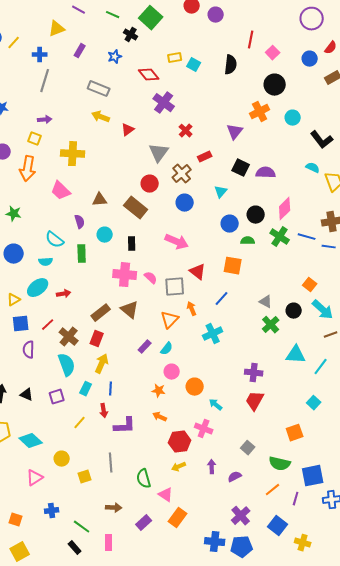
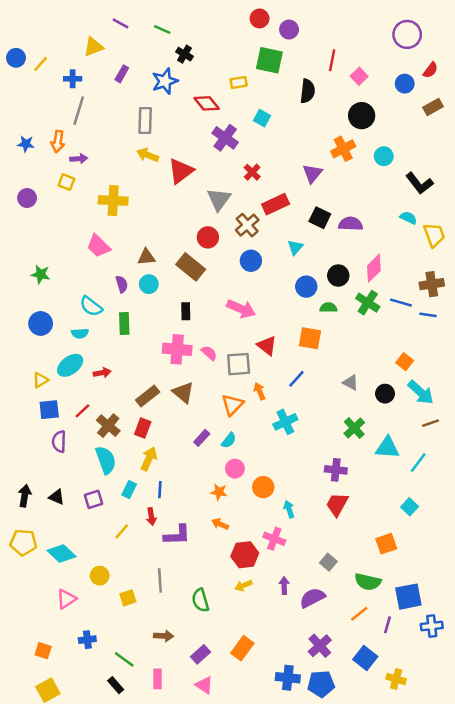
green square: (151, 18) -> (269, 60), moved, turned -30
blue star: (115, 57) -> (165, 81), size x1.5
cyan square: (194, 65) -> (262, 118), moved
gray rectangle: (99, 89) -> (145, 121), turned 70
red triangle: (128, 130) -> (181, 171), size x1.6
red rectangle: (205, 157) -> (276, 204), size x1.5
orange arrow: (28, 169) -> (58, 141), moved, size x0.7
cyan circle: (105, 235) -> (149, 284), moved
green cross: (271, 325) -> (354, 428), moved
cyan arrow: (216, 405) -> (289, 509), turned 32
purple semicircle: (235, 477) -> (312, 598), size x1.5
pink triangle: (166, 495) -> (204, 685), moved

